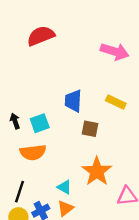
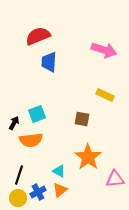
blue trapezoid: (73, 101) -> (49, 62), moved
black arrow: (15, 121) -> (14, 123), moved, turned 48

